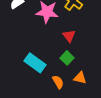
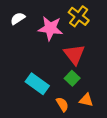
red triangle: (69, 36) -> (74, 54), size x1.5

